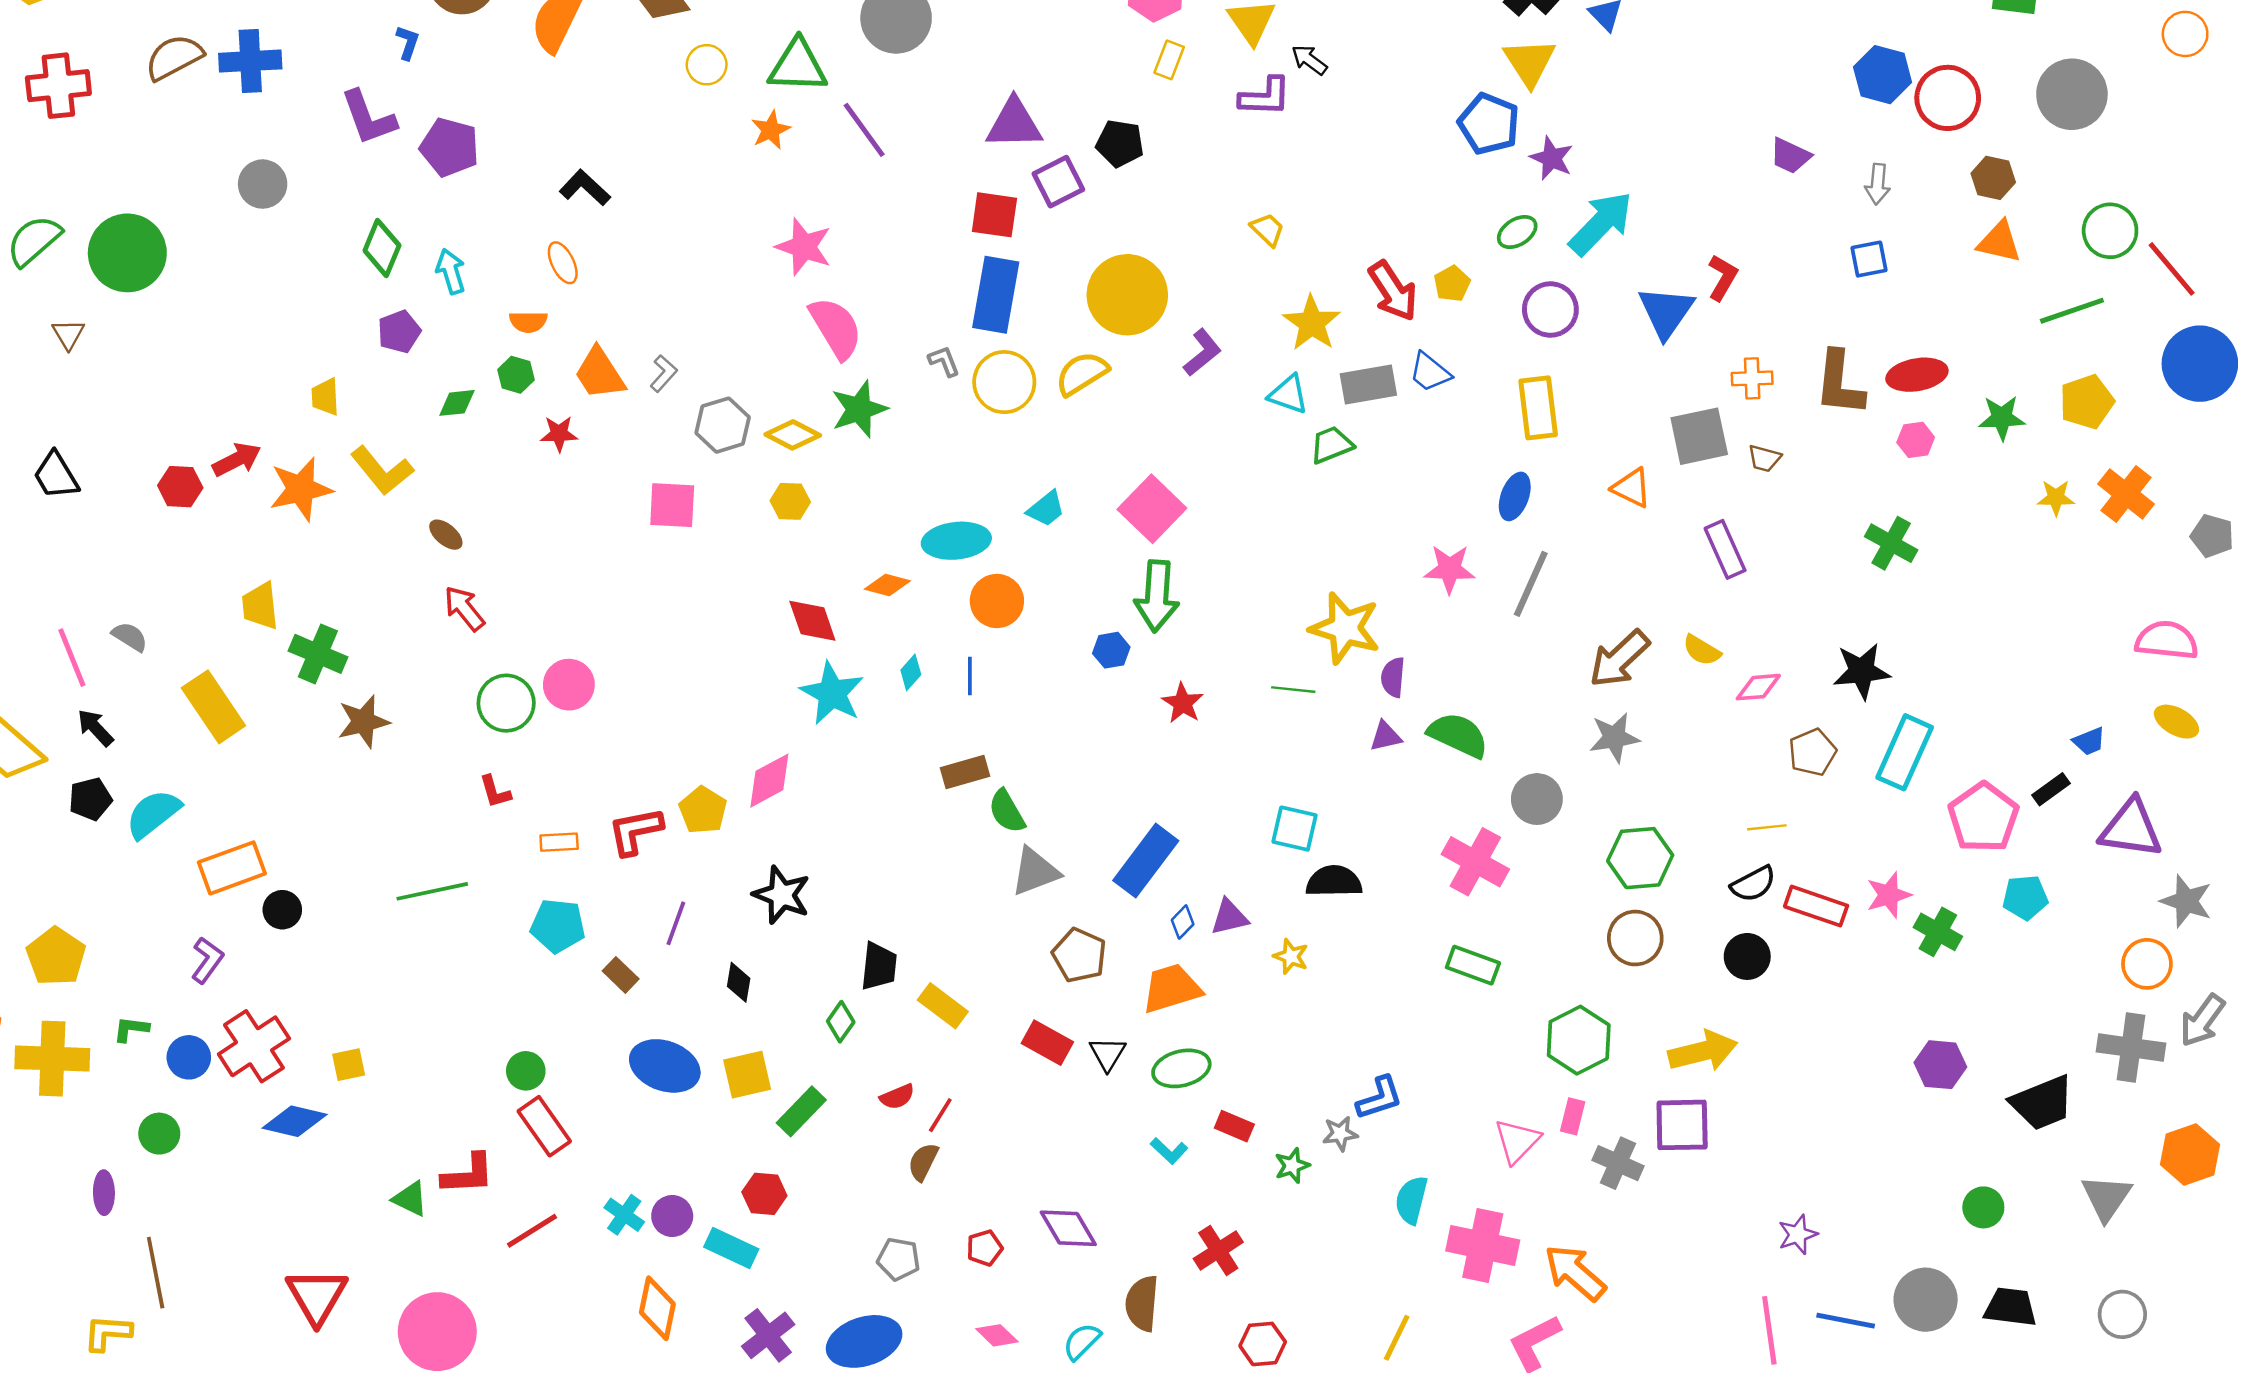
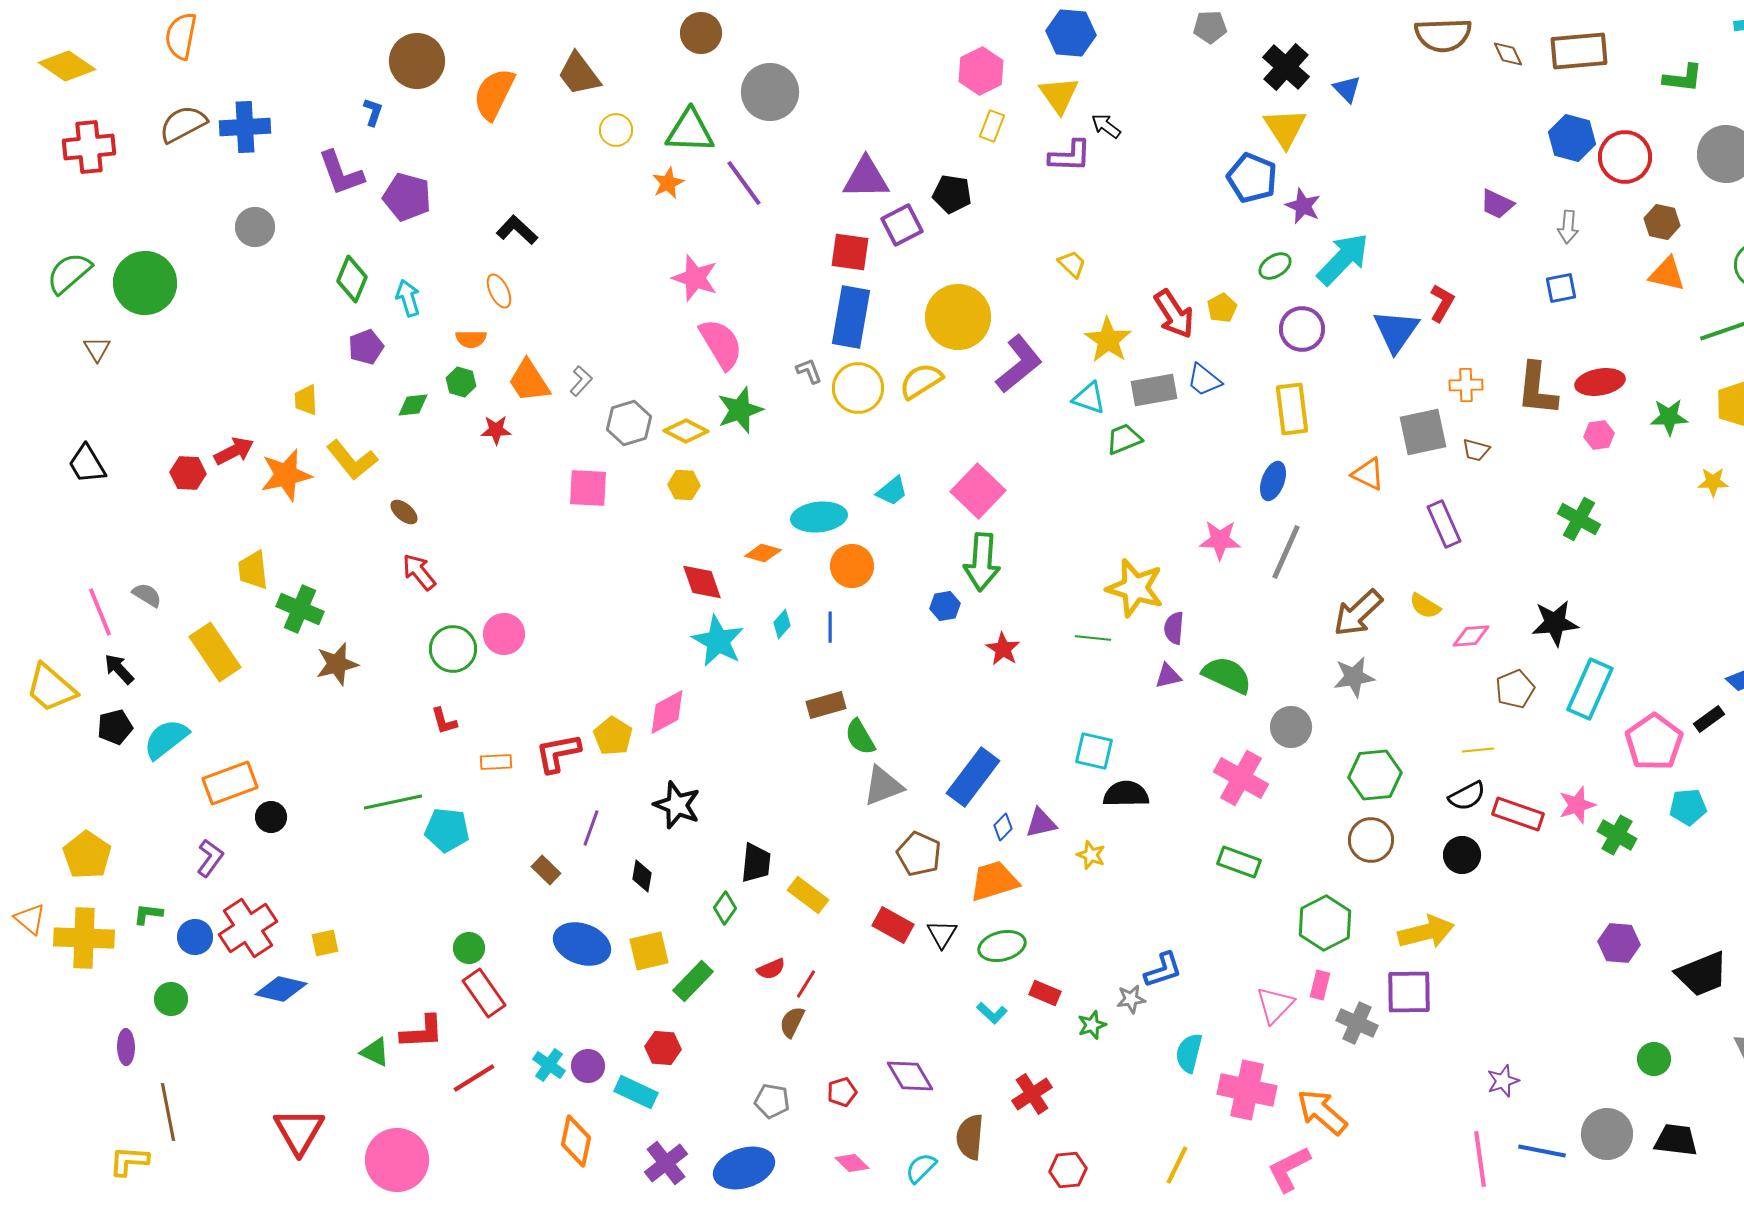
purple L-shape: (1202, 353) -> (1019, 364), size x1.5
cyan pentagon: (558, 926) -> (447, 830), moved

